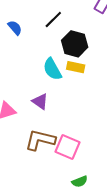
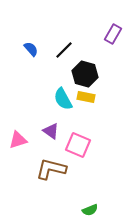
blue semicircle: (15, 28) -> (31, 49), moved
pink square: (68, 147) -> (78, 145), moved

